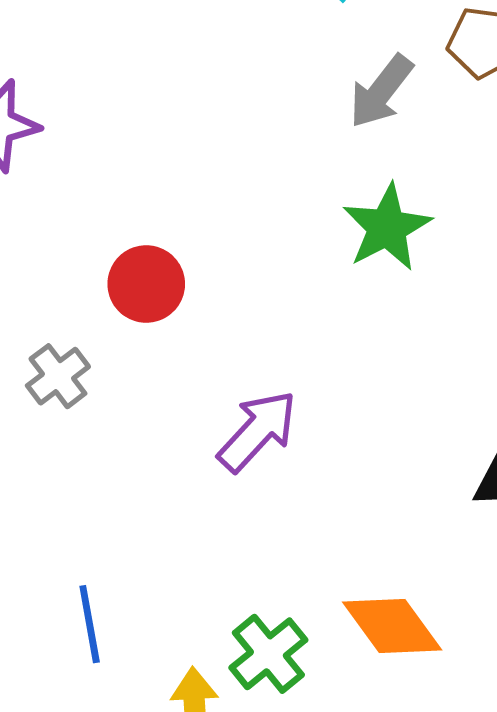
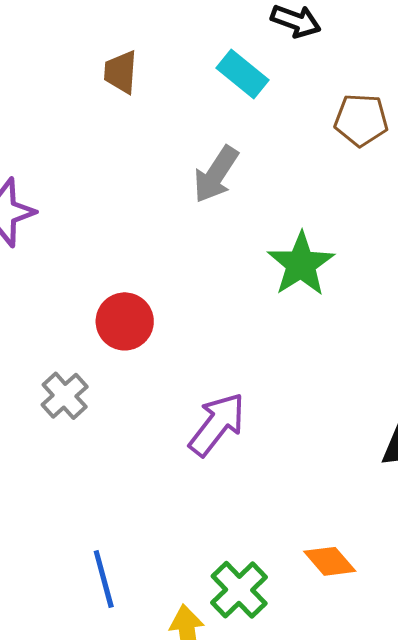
gray arrow: (381, 91) -> (216, 174), moved
orange diamond: (392, 626) -> (330, 561), size x0.7

